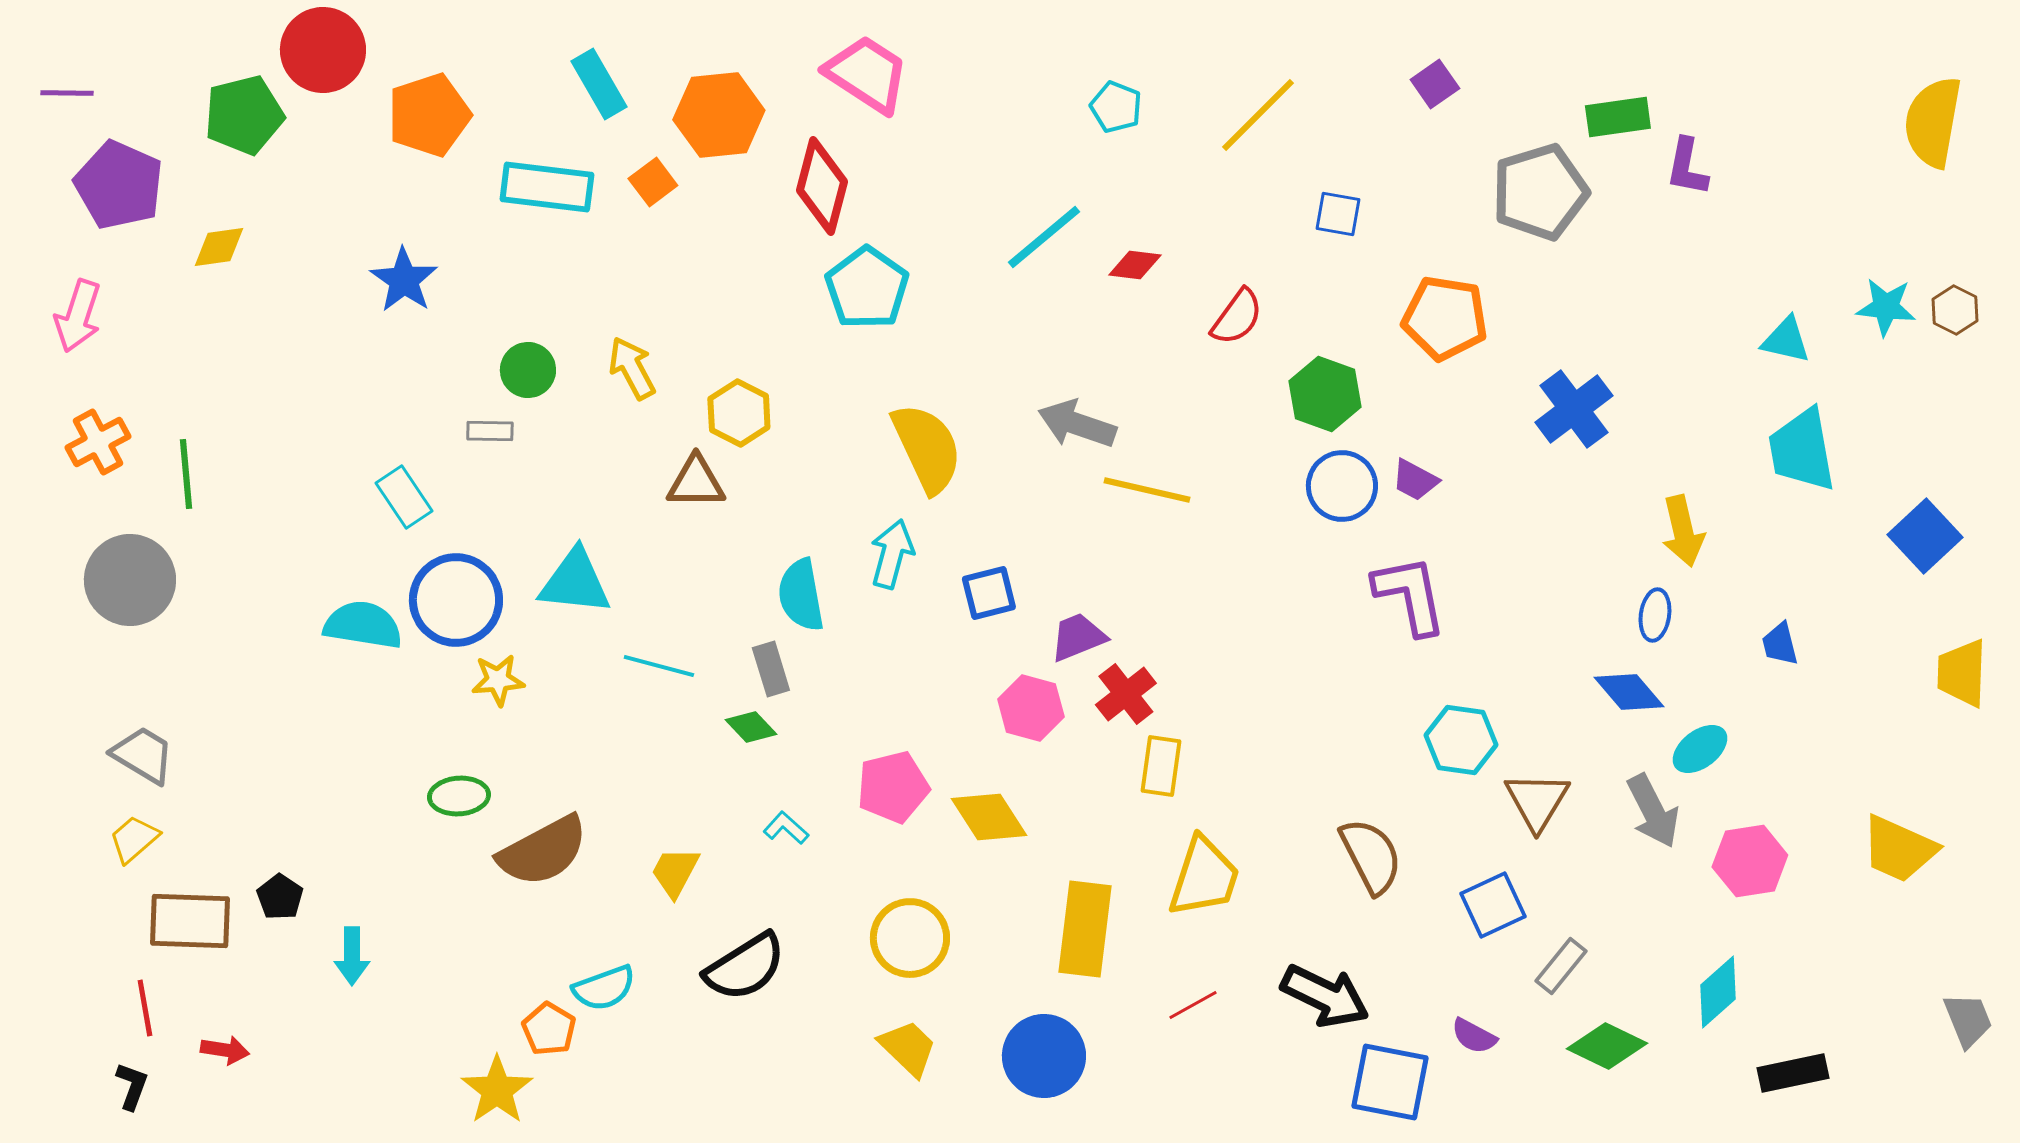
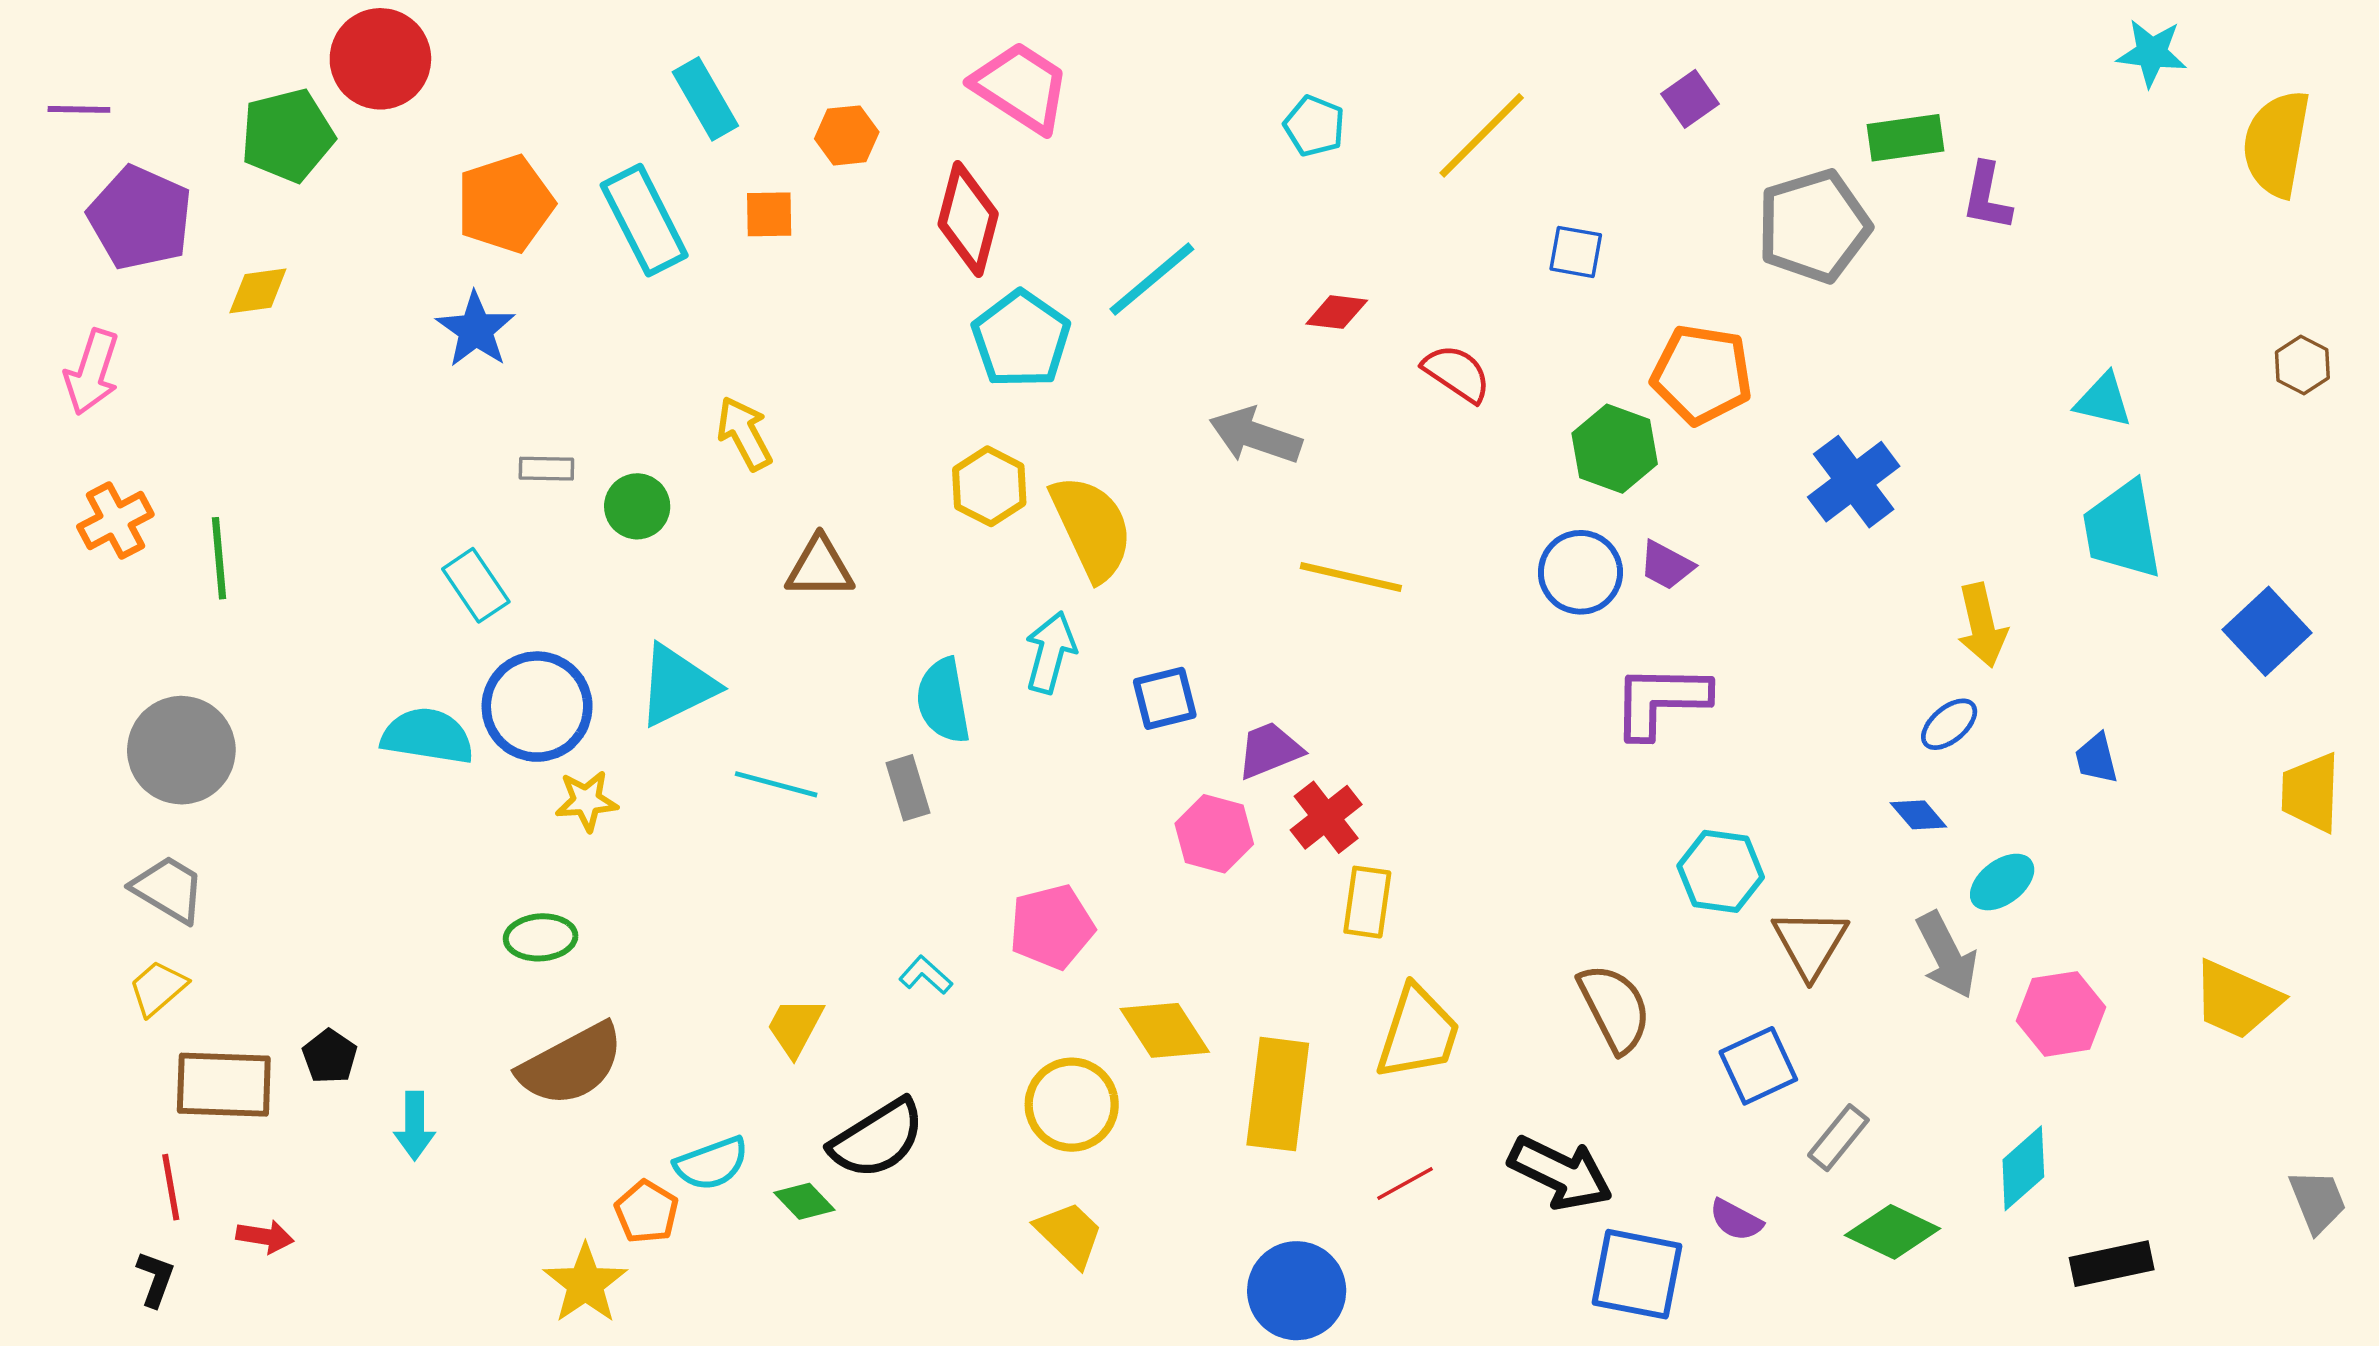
orange pentagon: (429, 115) -> (505, 204), moved
orange hexagon: (719, 115) -> (847, 135), size x0.6
orange square: (653, 182) -> (769, 214), turned 36
cyan rectangle: (547, 187) -> (644, 220), turned 56
cyan line: (1044, 237) -> (1152, 279), moved
cyan star: (1886, 307) -> (2152, 53), moved
red semicircle: (1237, 317) -> (1457, 373), turned -92
green circle: (528, 370) -> (637, 506), moved
green hexagon: (1325, 394) -> (1615, 449), moved
yellow hexagon: (739, 413) -> (989, 486), moved
gray arrow: (1077, 424) -> (1255, 436), moved
gray rectangle: (490, 431) -> (546, 469), moved
gray circle: (130, 580) -> (181, 750), moved
cyan triangle: (575, 582) -> (677, 685), turned -32
purple L-shape: (1410, 595) -> (1661, 701), turned -78
blue ellipse: (1655, 615) -> (1949, 724), turned 42
blue diamond: (1629, 692) -> (1918, 815), size x0.7
green diamond: (751, 727) -> (804, 1201), moved
yellow diamond: (989, 817) -> (1165, 1030), moved
brown semicircle: (543, 851) -> (571, 1065), moved
blue circle: (1044, 1056) -> (1297, 1291), moved

